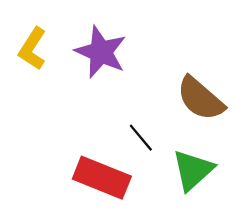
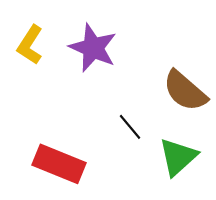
red rectangle: (102, 178) -> (59, 164), moved

